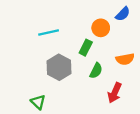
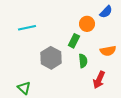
cyan line: (49, 32) -> (27, 28), moved
green semicircle: (96, 71) -> (83, 61), turned -32
green triangle: (38, 102) -> (24, 88), moved

